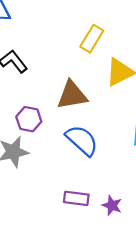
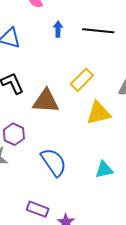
brown triangle: (72, 95) -> (46, 101), moved

